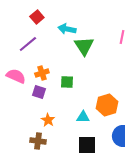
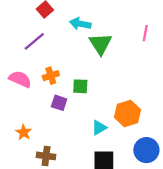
purple square: (39, 92) -> (59, 103), moved
cyan triangle: (83, 117) -> (99, 128), turned -32
orange star: (48, 120) -> (24, 132), moved

